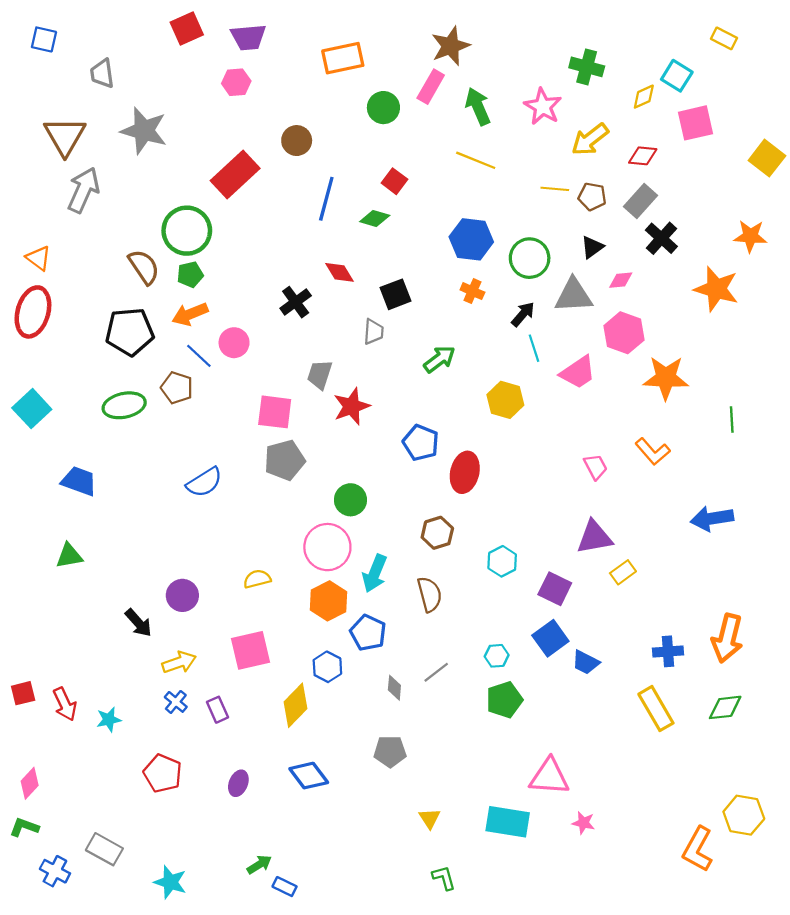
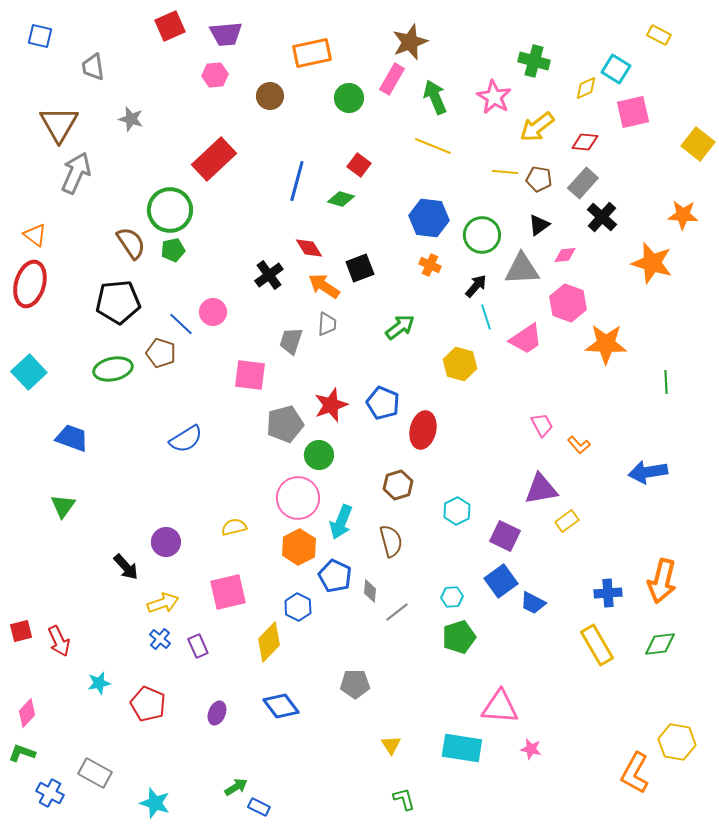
gray star: (144, 131) -> (131, 119), size x0.6
brown circle: (297, 141) -> (270, 96), moved
orange arrow: (190, 314) -> (324, 286), moved, turned 56
gray trapezoid: (374, 332) -> (327, 324), moved
red star: (352, 406) -> (331, 405), moved
orange L-shape: (653, 451) -> (579, 445), moved, size x0.7
gray pentagon: (285, 460) -> (285, 424), moved
green triangle: (69, 556) -> (63, 506), turned -44
gray diamond: (394, 688) -> (370, 591), moved
cyan star: (109, 720) -> (99, 683), moved

